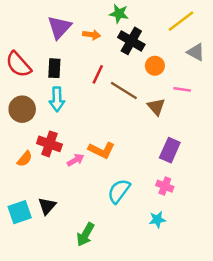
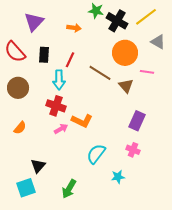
purple triangle: (59, 27) -> (34, 22), moved
black cross: (131, 41) -> (117, 21), moved
orange circle: (155, 66) -> (125, 53), size x1.6
red line: (98, 74) -> (70, 60), moved
cyan arrow: (57, 99) -> (59, 80), moved
red cross: (49, 144) -> (56, 106), moved
cyan square: (20, 212) -> (26, 188), moved
cyan star: (157, 220) -> (118, 177), moved

